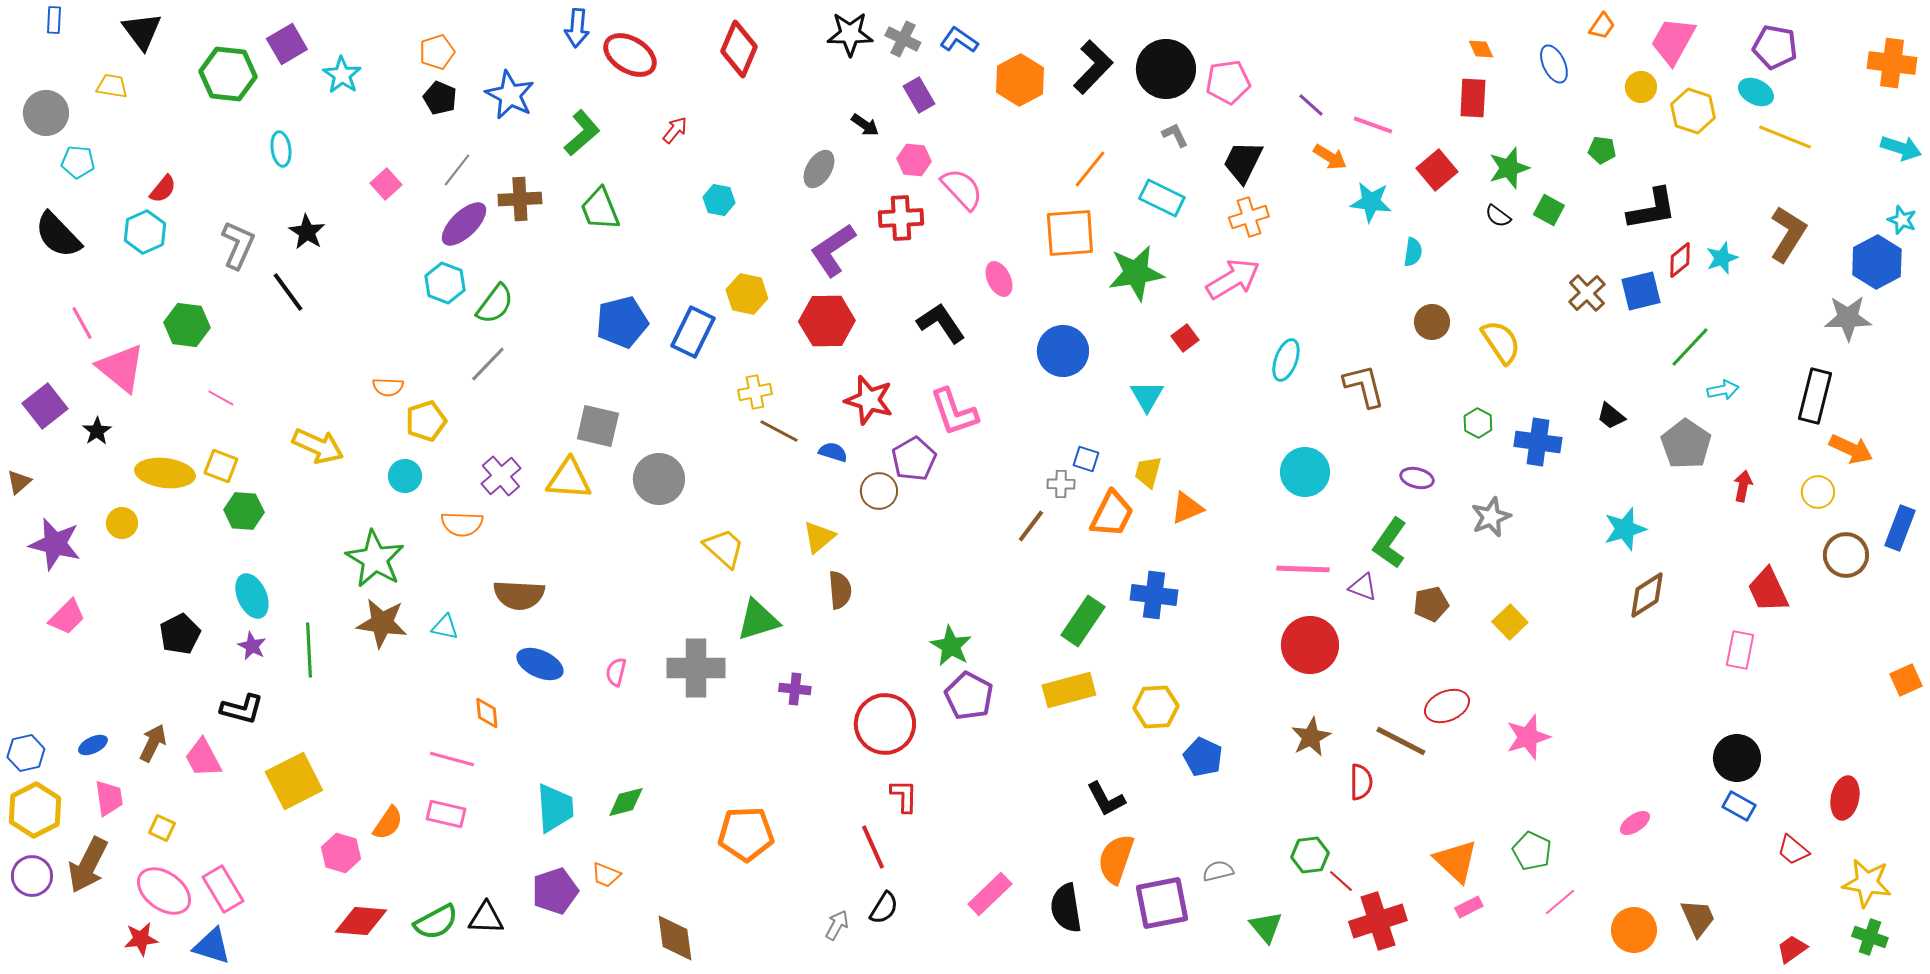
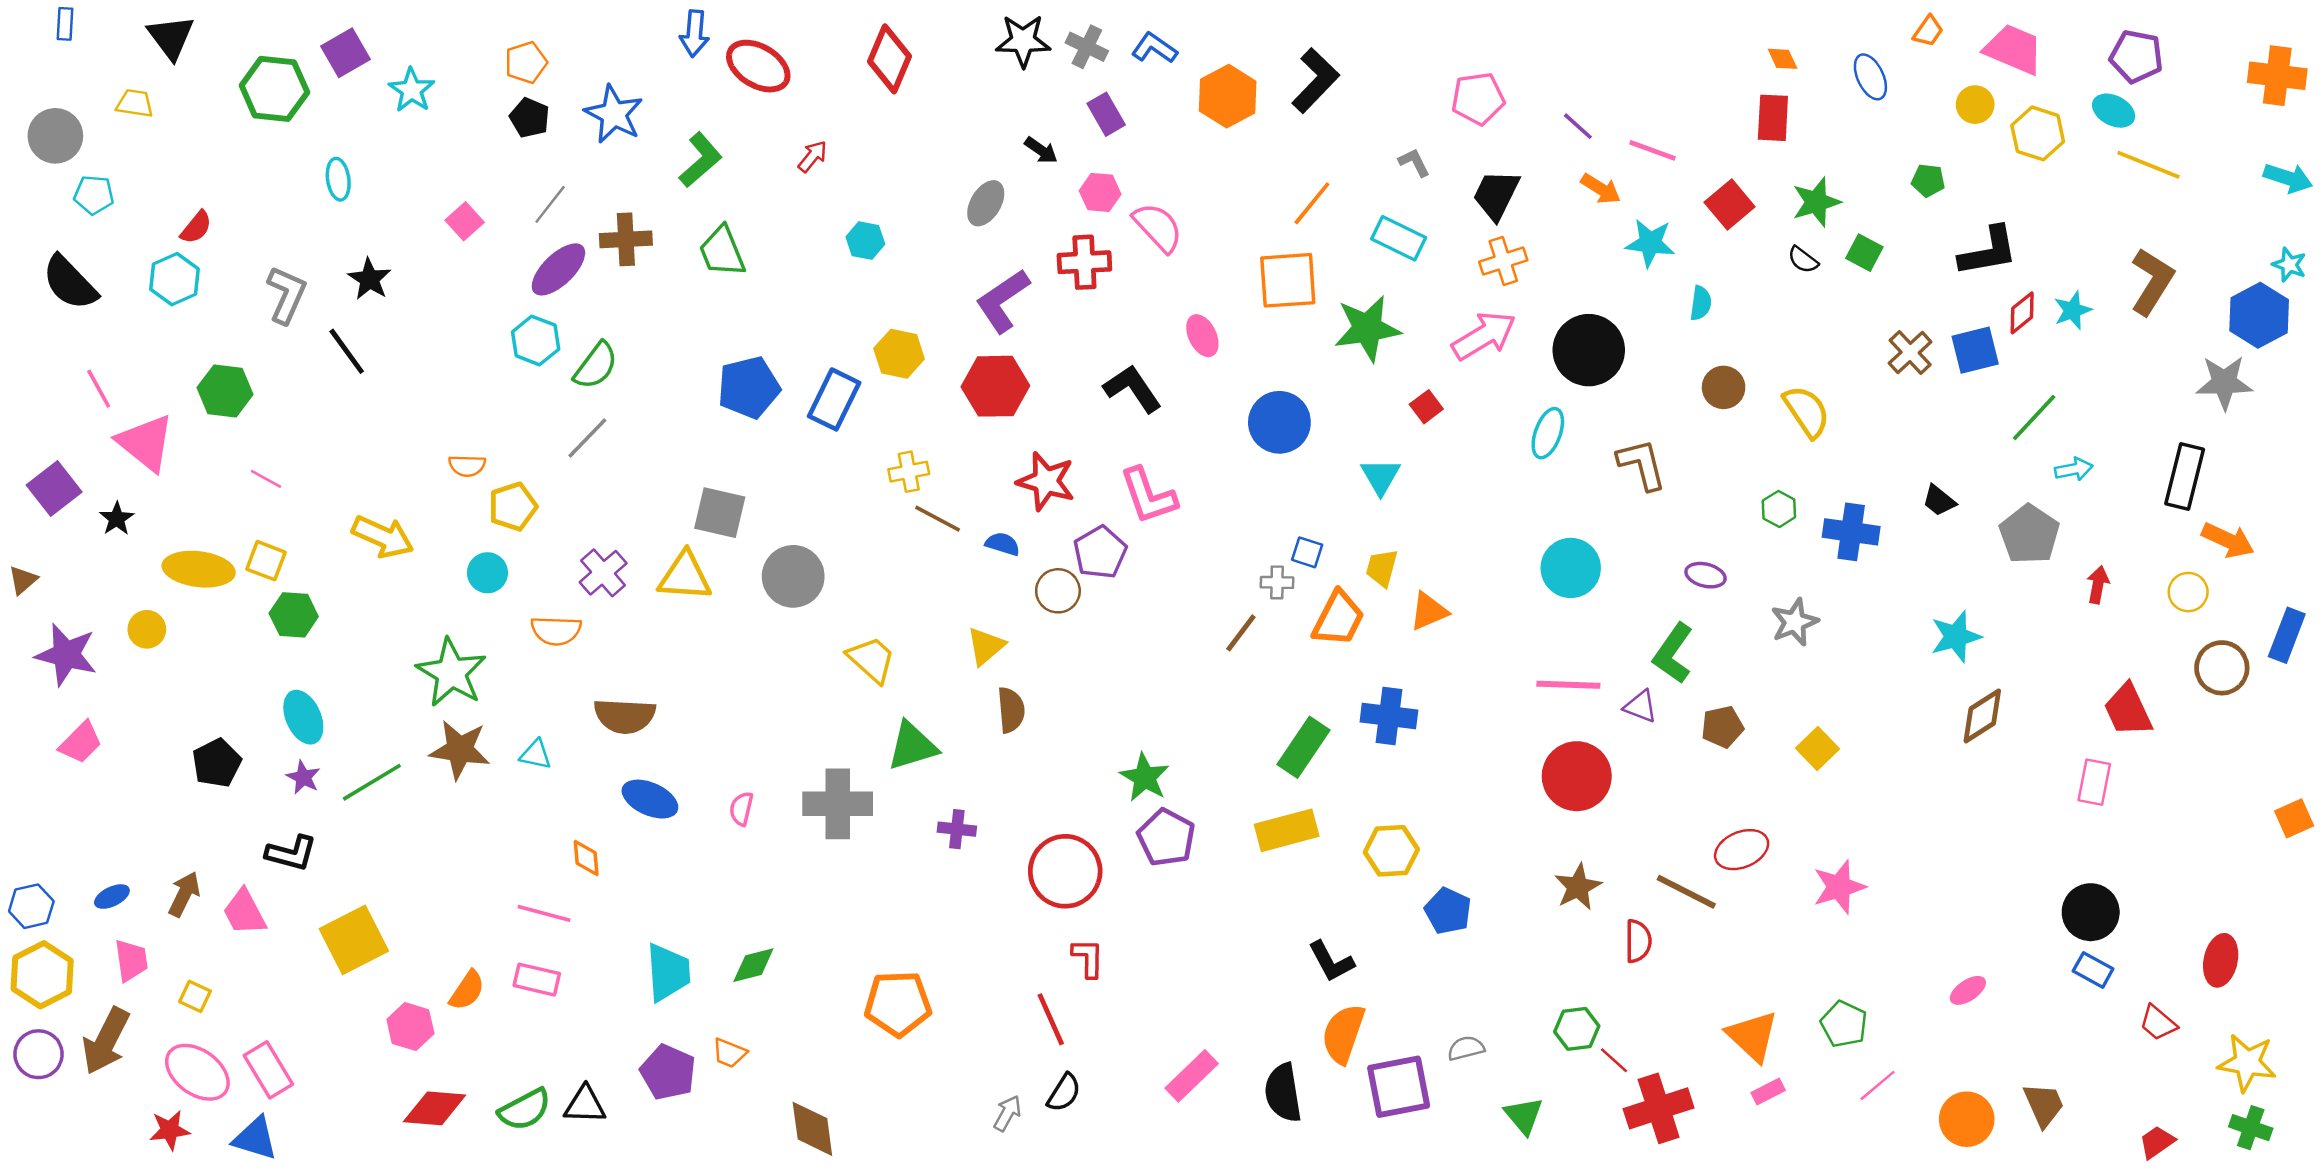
pink trapezoid: (1673, 41) -> (2014, 49), turned 84
black circle: (1166, 69) -> (1589, 350), moved
green line: (309, 650) -> (372, 782), turned 62
purple pentagon: (555, 891) -> (668, 1072), turned -30

